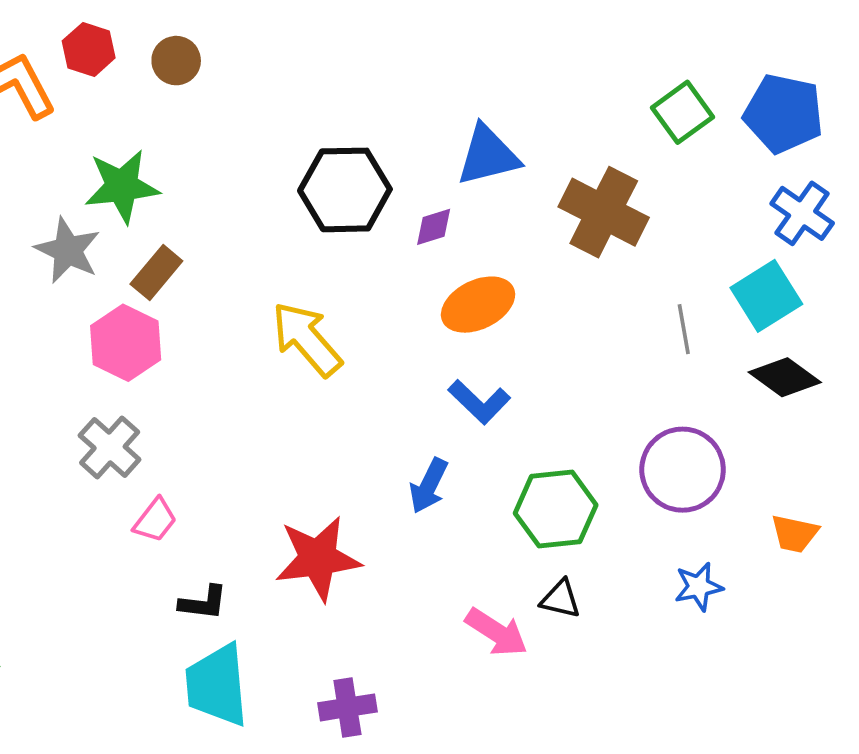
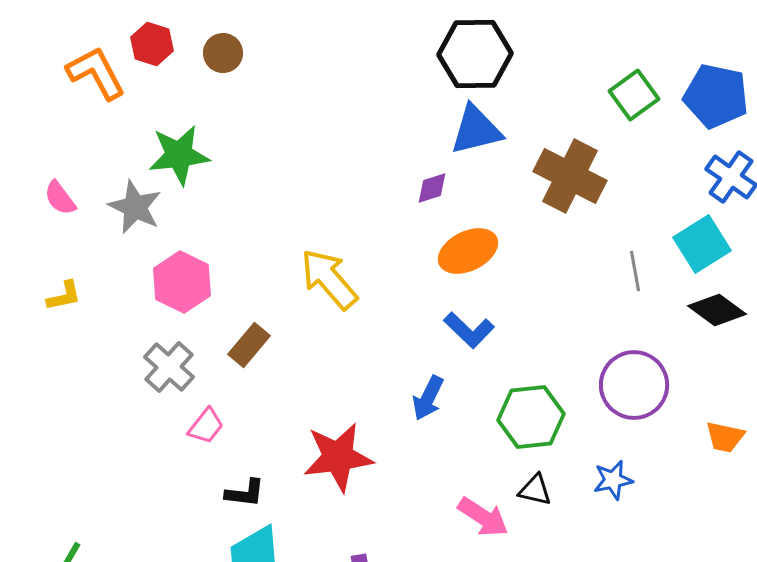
black hexagon: (345, 190) -> (475, 54), moved
brown rectangle: (156, 272) -> (249, 345), moved
blue star: (699, 587) -> (613, 480), moved

